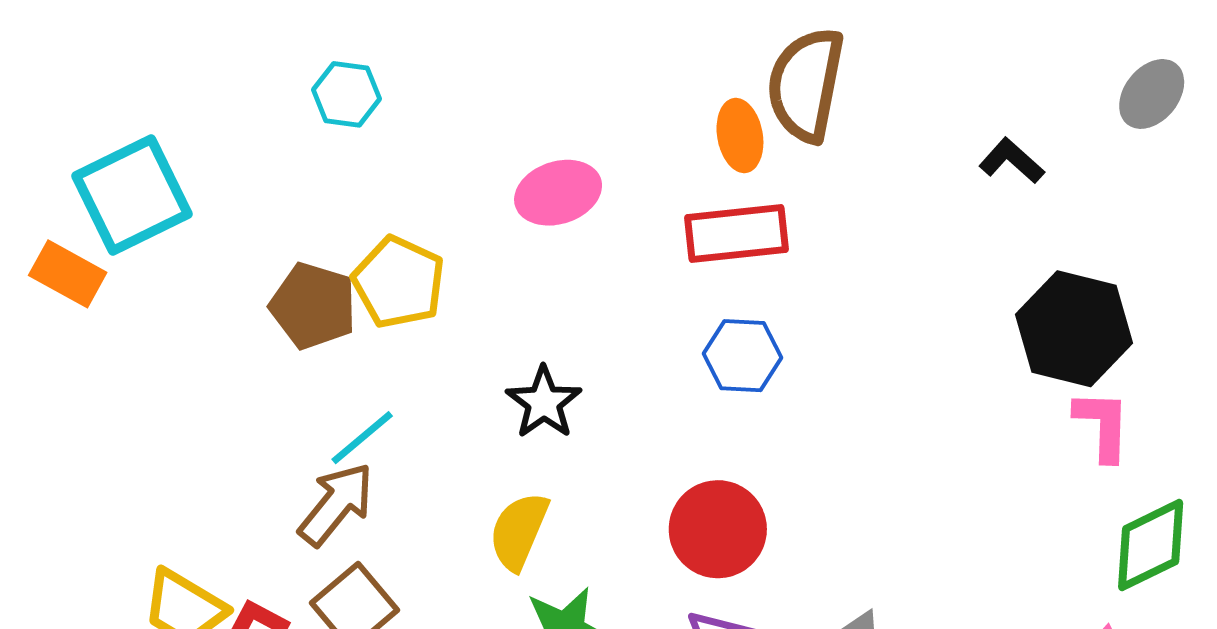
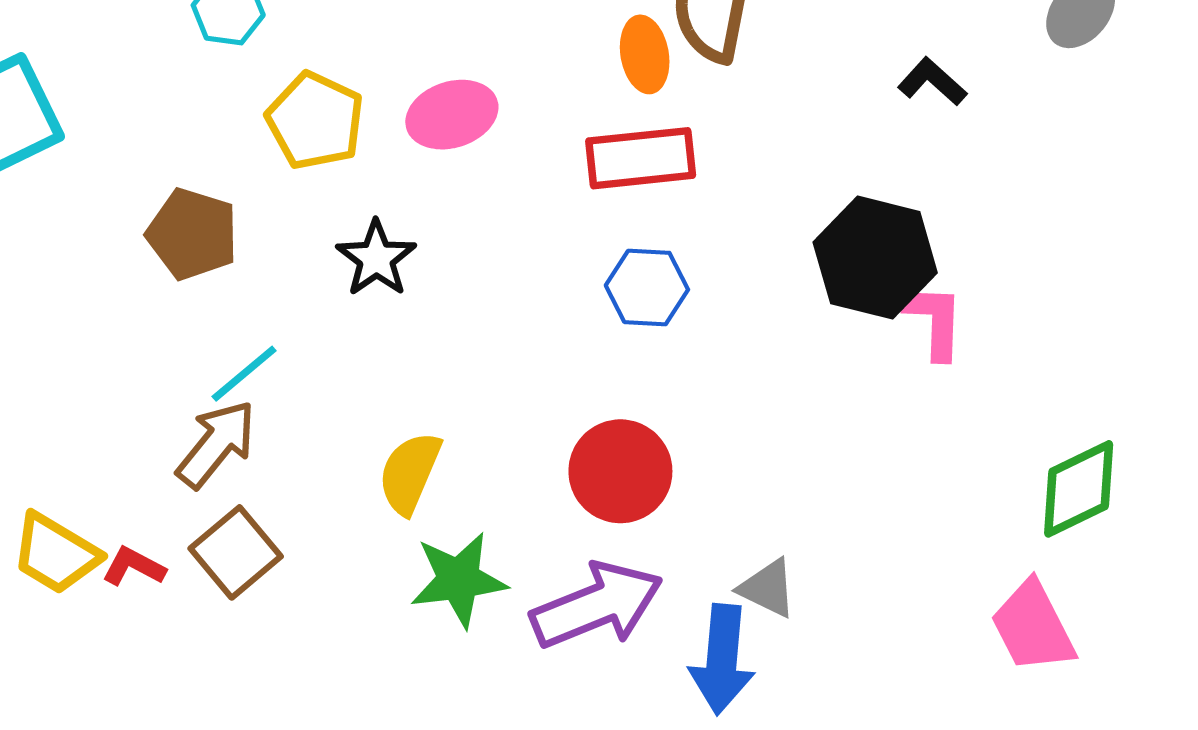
yellow pentagon: (399, 282) -> (315, 121), moved
black hexagon: (1074, 329) -> (875, 258), moved
black star: (544, 402) -> (376, 258), moved
pink L-shape: (1102, 425) -> (934, 321), moved

